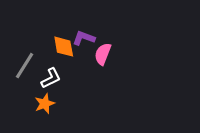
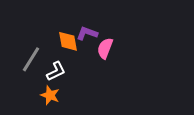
orange star: (45, 104) -> (50, 95), turned -30

